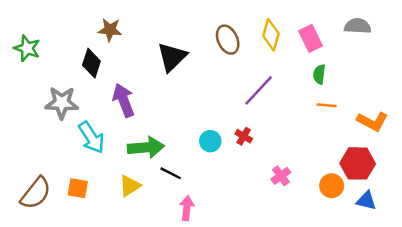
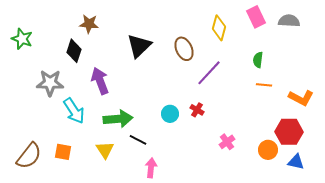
pink rectangle: (311, 38) -> (256, 17), moved
brown ellipse: (228, 40) -> (184, 49), moved
yellow triangle: (130, 186) -> (105, 150), turned -30

